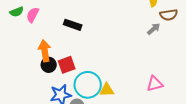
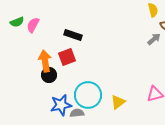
red square: (67, 65) -> (67, 57), moved
yellow triangle: (107, 90) -> (118, 102), moved, turned -35

